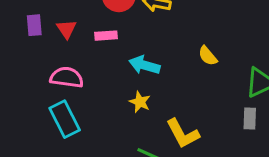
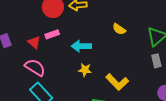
red triangle: (66, 29) -> (34, 42), moved
pink semicircle: (67, 77) -> (35, 67), turned 40

